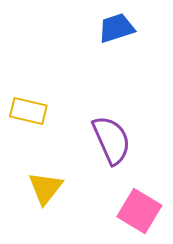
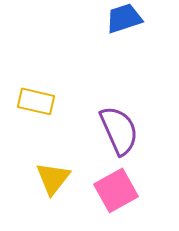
pink square: (139, 211) -> (116, 190), moved, turned 30

